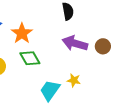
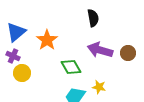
green diamond: (30, 58) -> (71, 67), moved

